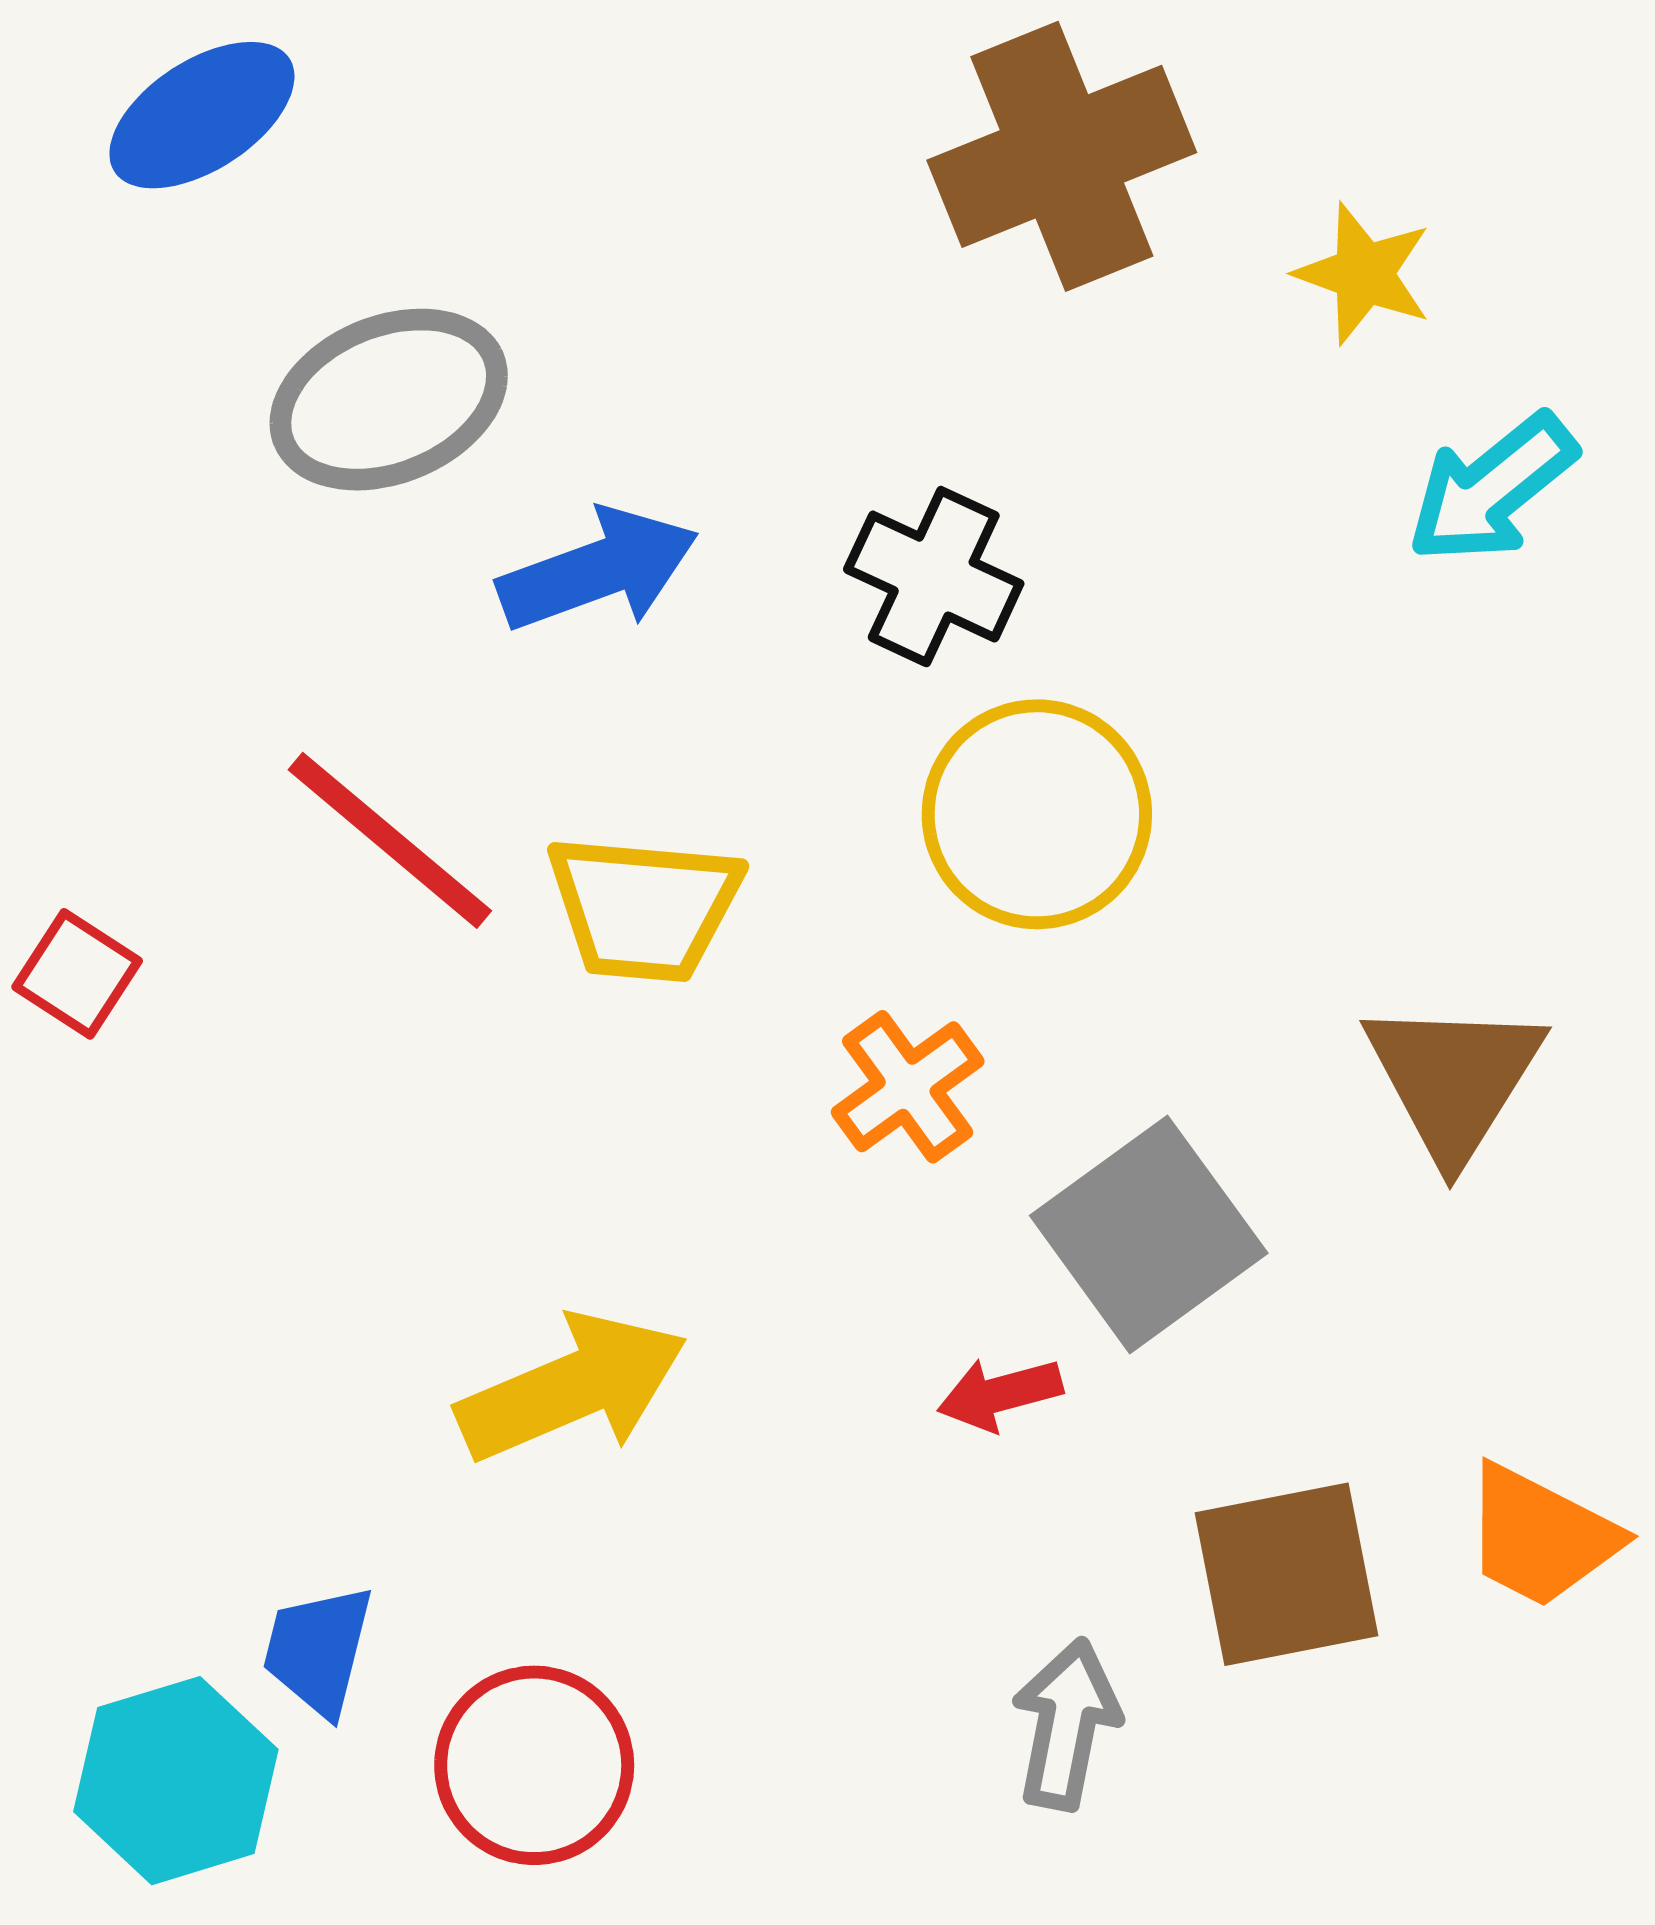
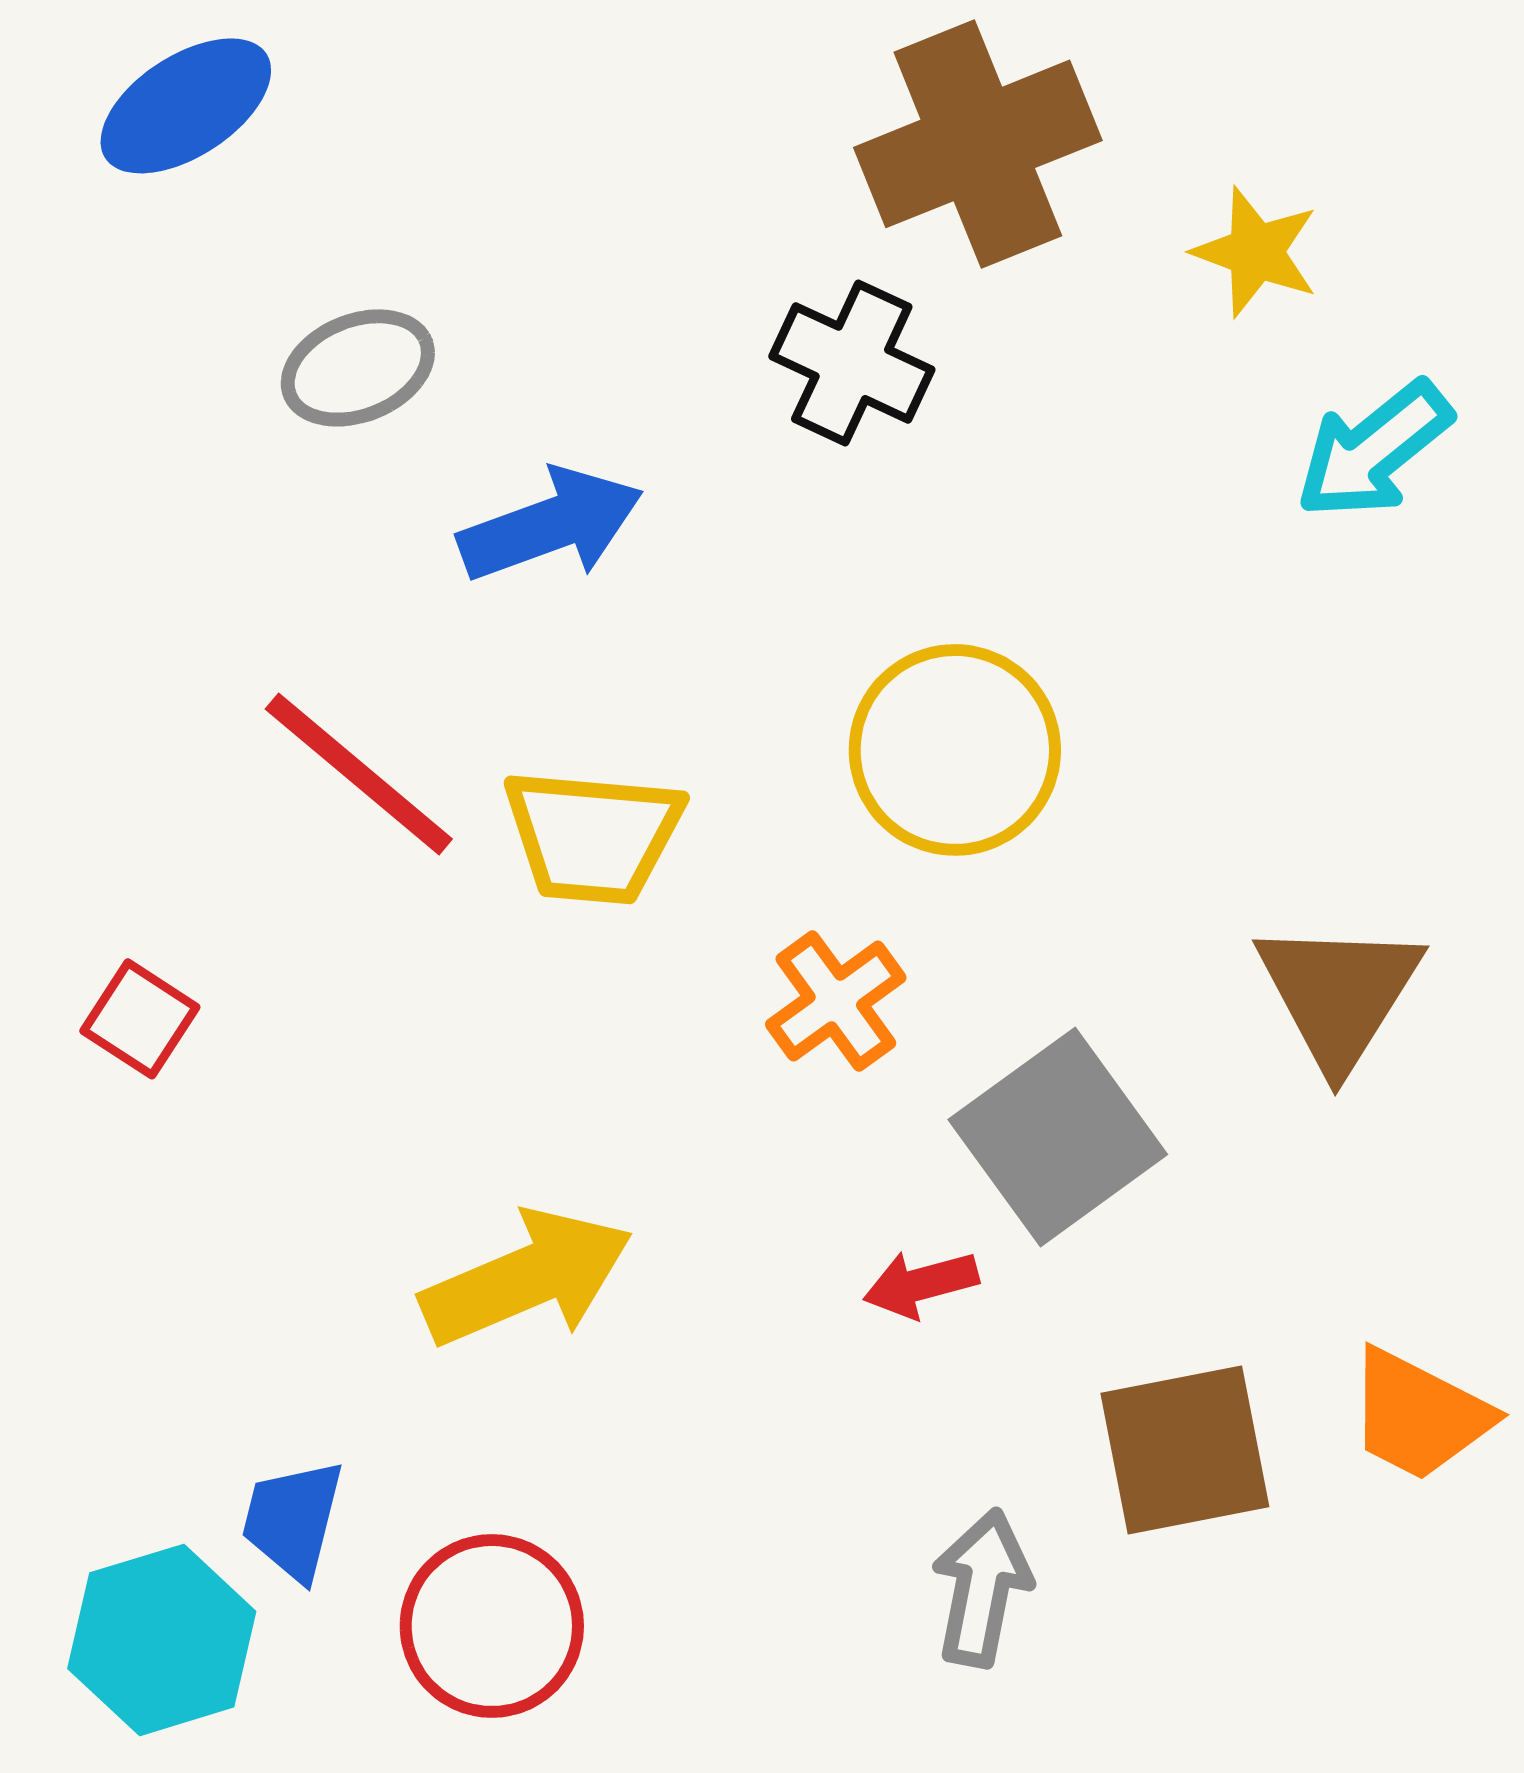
gray ellipse: (389, 400) -> (358, 368), size x0.7
black cross: (934, 577) -> (852, 363), moved
red square: (77, 974) -> (140, 1019), moved

